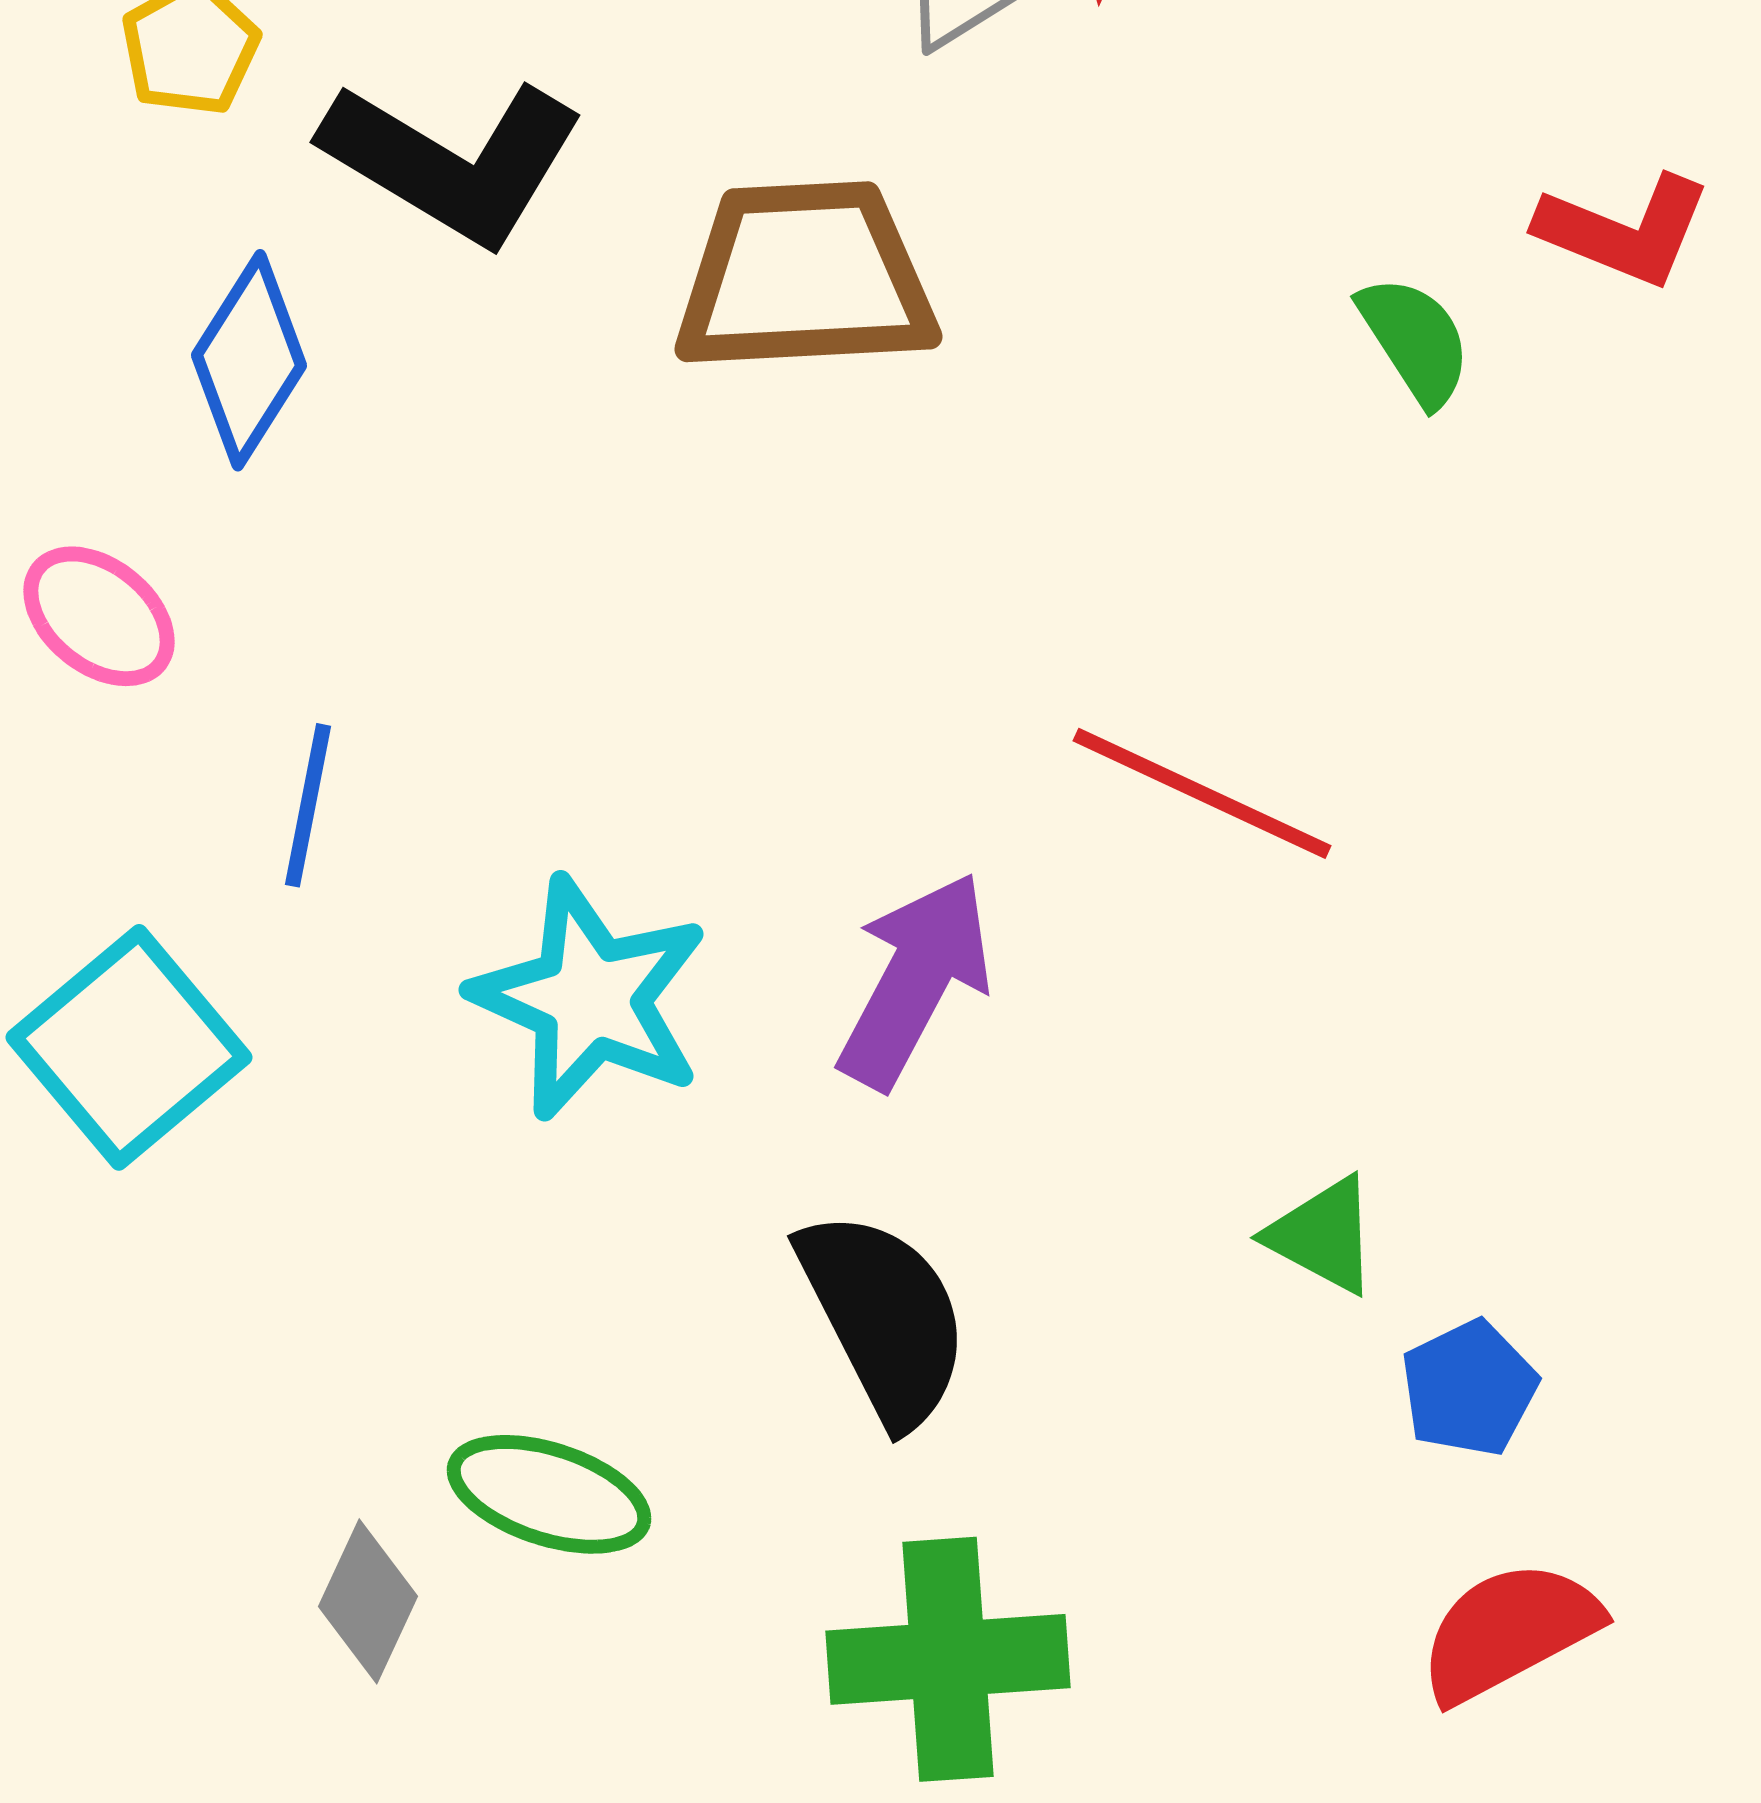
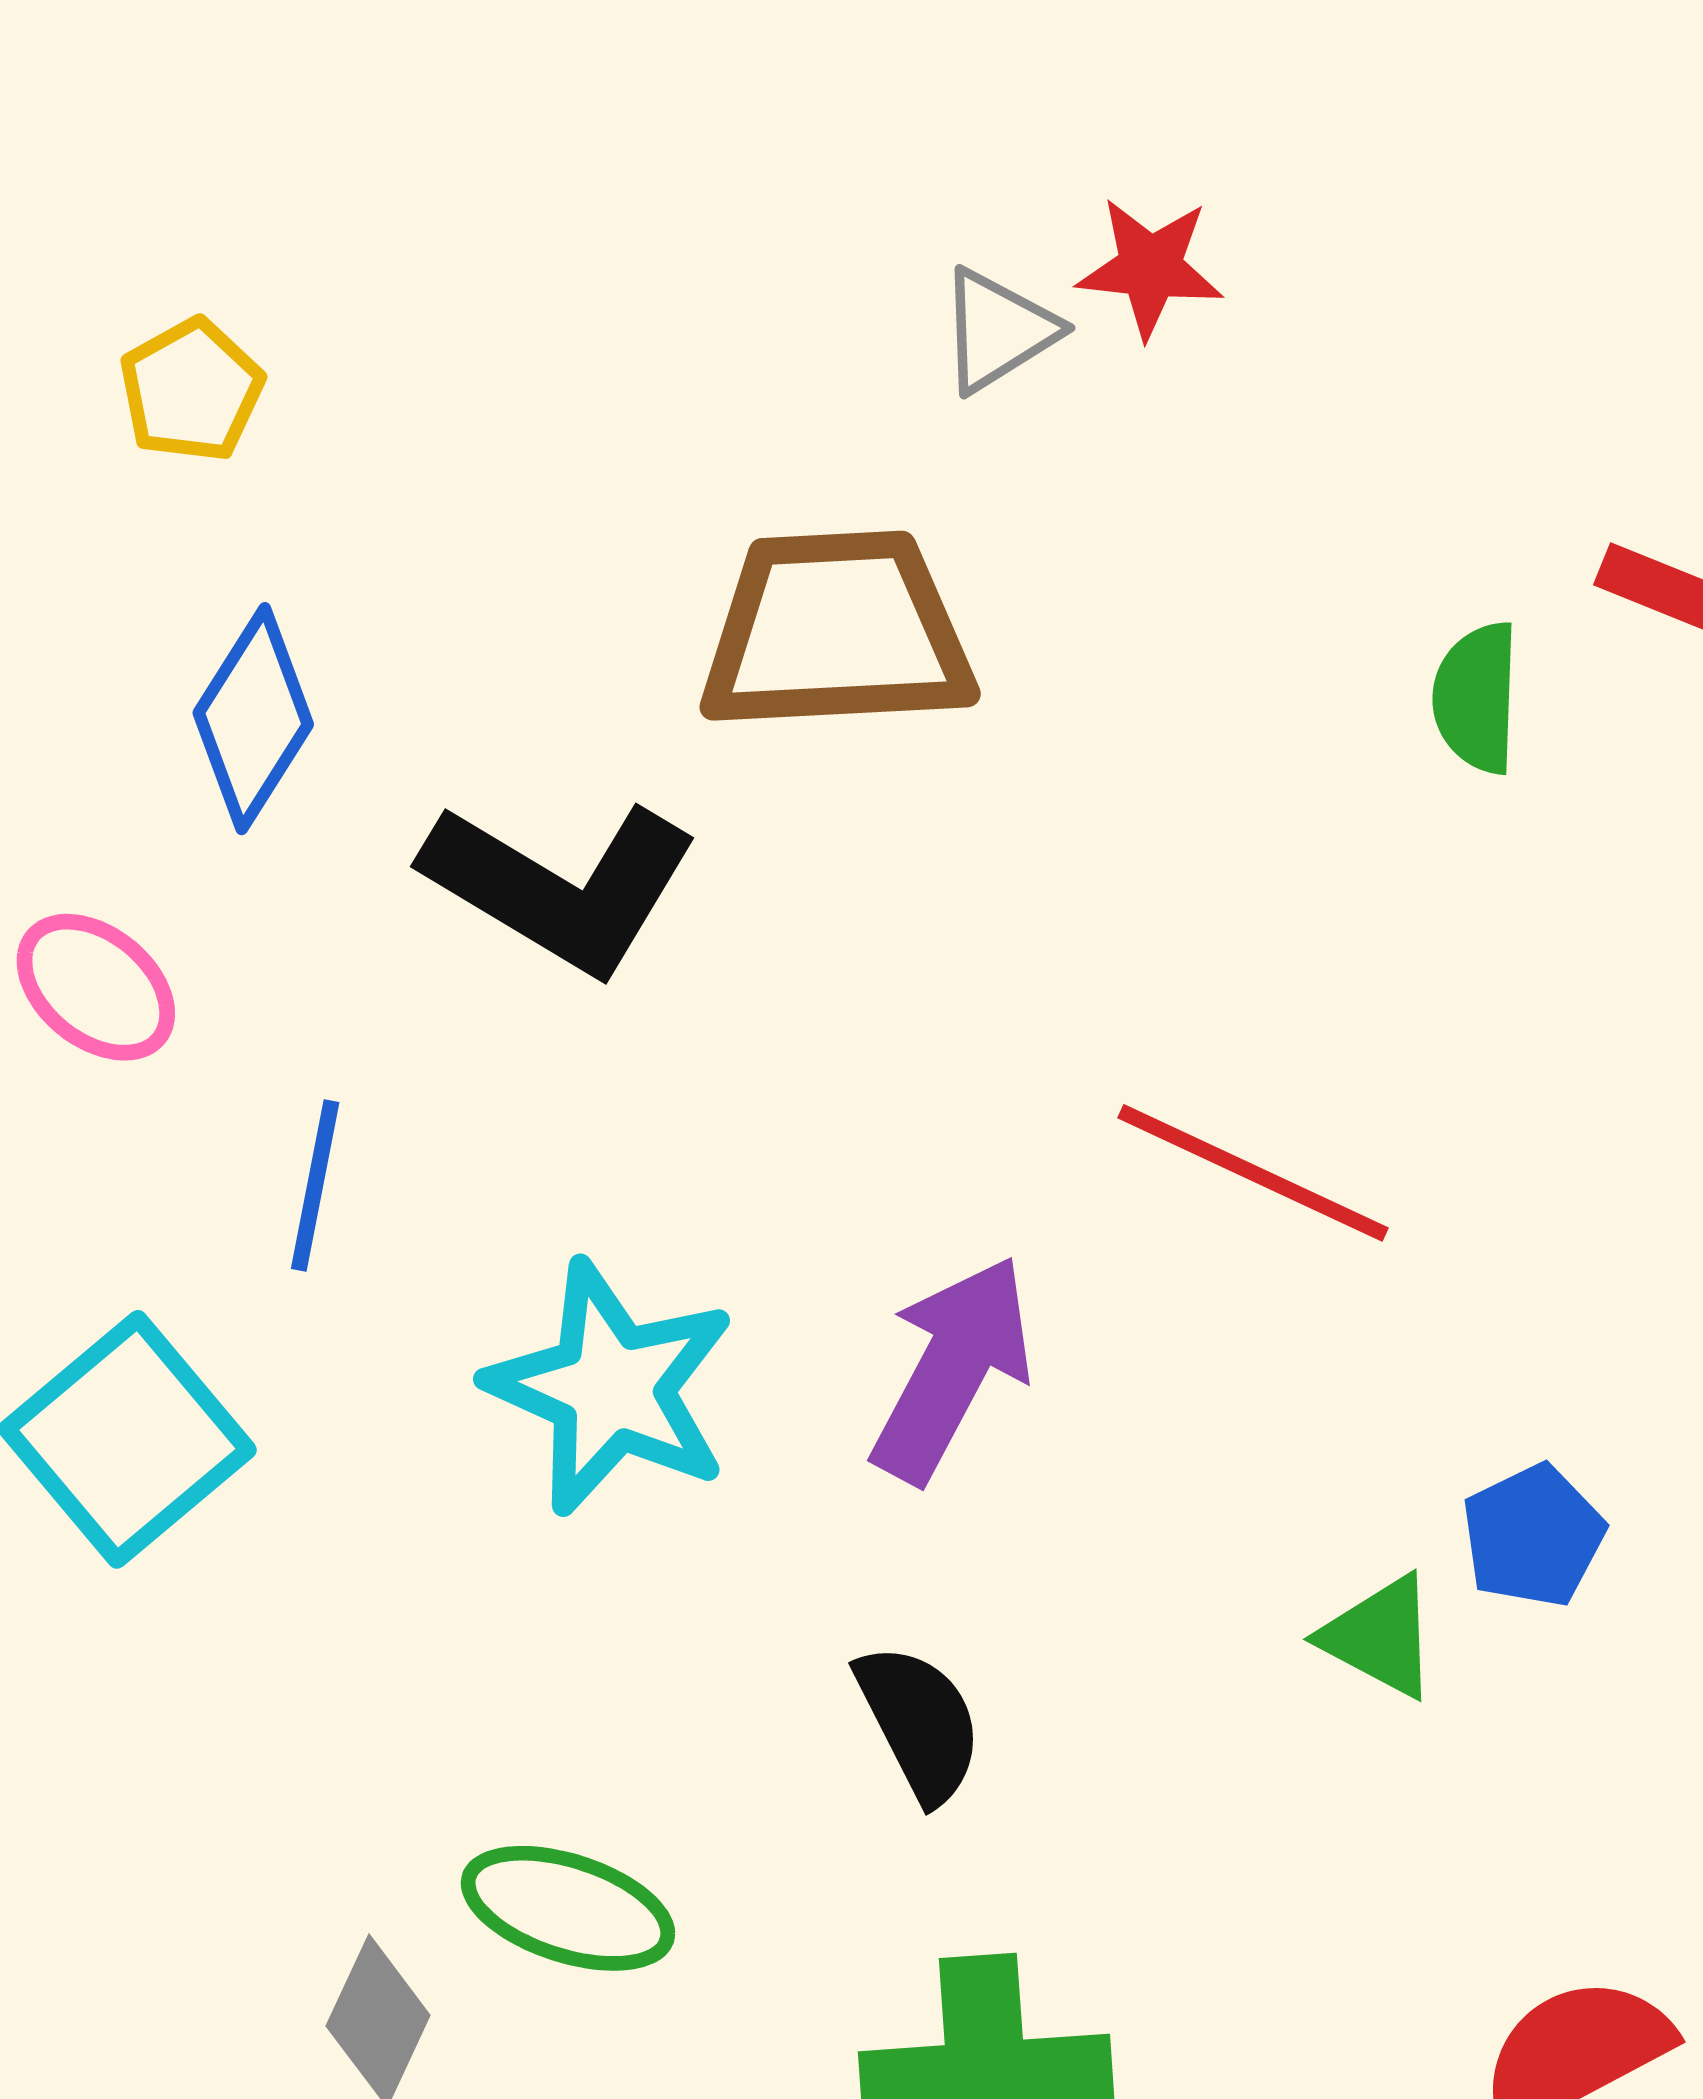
black L-shape: (453, 161) -> (561, 886), moved
green semicircle: (1415, 340) -> (1476, 698), turned -145
black semicircle: (884, 1317) -> (919, 1723), size x0.7
blue pentagon: (1469, 1388) -> (1533, 1536), moved

